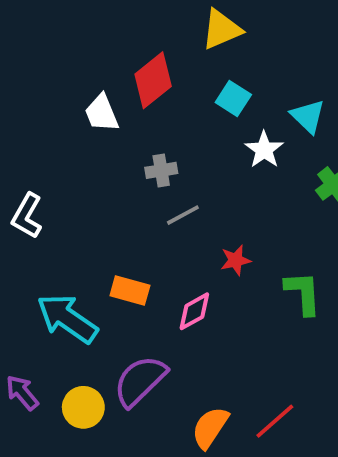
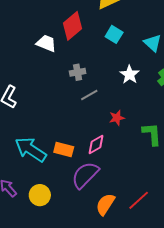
white trapezoid: (102, 113) -> (46, 43), turned 135
white star: (264, 150) -> (130, 75), moved
orange rectangle: (130, 290) -> (64, 150), moved
purple semicircle: (140, 381) -> (85, 175), moved

